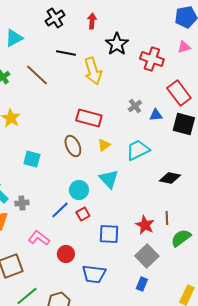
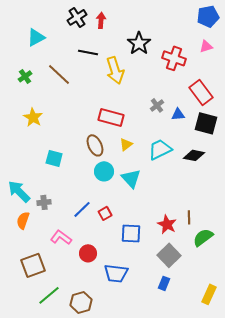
red arrow: (92, 21) -> (101, 20), moved
black diamond: (170, 178) -> (194, 155), moved
cyan circle: (79, 190) -> (104, 171), moved

